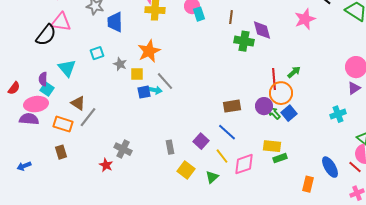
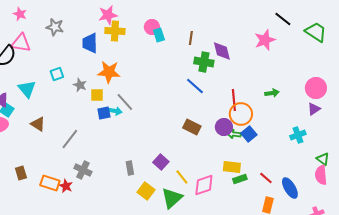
blue trapezoid: (115, 22) -> (90, 43), moved
orange star: (149, 51) -> (109, 72), turned 30
green arrow: (294, 72) -> (272, 93), moved, turned 32
brown rectangle: (232, 106) -> (192, 127), turned 36
green arrow: (274, 113) -> (234, 134), turned -40
gray line: (88, 117) -> (70, 139), moved
orange rectangle: (63, 124) -> (50, 183), moved
blue line: (227, 132) -> (195, 86), moved
red line: (355, 167) -> (266, 178), moved
green triangle: (212, 177) -> (172, 198), size x1.6

